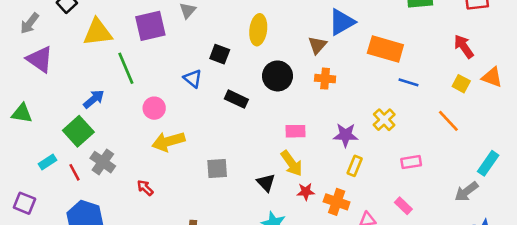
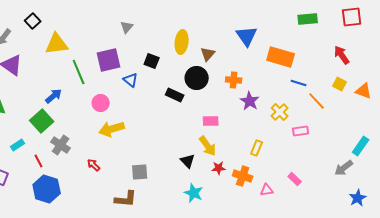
blue triangle: (342, 22) -> (247, 36), turned -35
purple square: (150, 26) -> (109, 60), moved
brown triangle: (317, 45) -> (208, 54), moved
orange triangle: (492, 77) -> (364, 91), moved
black rectangle: (236, 99) -> (175, 95), moved
orange line: (448, 121) -> (317, 101), moved
purple star: (346, 135) -> (250, 101), moved, turned 30
pink rectangle: (411, 162) -> (301, 131), moved
gray square: (217, 168) -> (140, 172), moved
red line: (75, 172) -> (39, 161), moved

